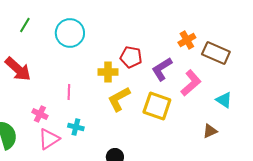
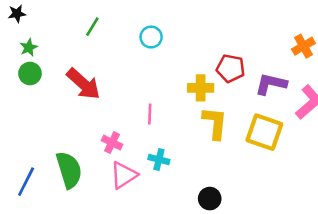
cyan circle: (70, 33) -> (151, 37), size x0.6
purple L-shape: (162, 69) -> (271, 84), turned 45
yellow L-shape: (119, 99) -> (215, 123), turned 124

